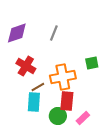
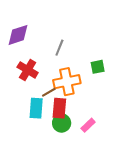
gray line: (54, 33) -> (59, 48), moved
brown line: (38, 87) -> (49, 92), moved
red rectangle: (67, 101) -> (59, 108), moved

